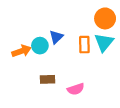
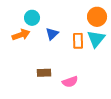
cyan circle: (40, 46) -> (32, 18), moved
orange arrow: (21, 51) -> (21, 35), moved

